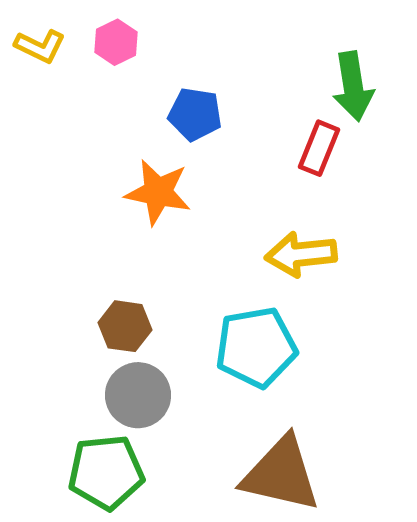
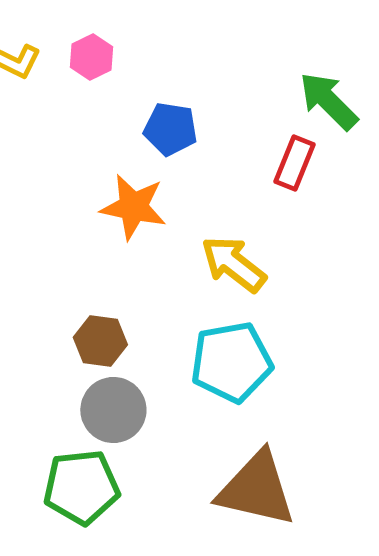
green arrow: (353, 86) -> (328, 101), turned 144
yellow arrow: (301, 254) -> (233, 264), moved, turned 44

